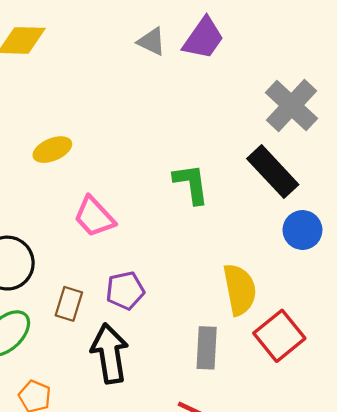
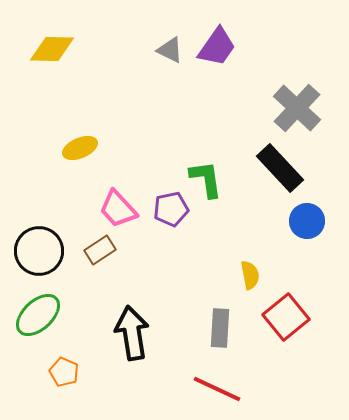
yellow semicircle: (240, 290) -> (250, 275), size x0.6
purple pentagon: (125, 291) -> (171, 209), moved
brown rectangle: (69, 304) -> (100, 250), moved, turned 40

